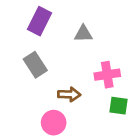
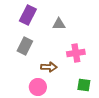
gray rectangle: (35, 65) -> (25, 46), turned 60
green square: (119, 106) -> (84, 85), moved

